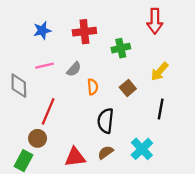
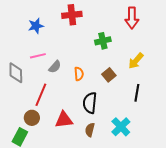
red cross: (84, 32) -> (72, 15), moved
gray semicircle: (74, 69) -> (55, 67), moved
brown semicircle: (106, 152) -> (90, 130), turned -40
red triangle: (75, 157) -> (64, 120), moved

